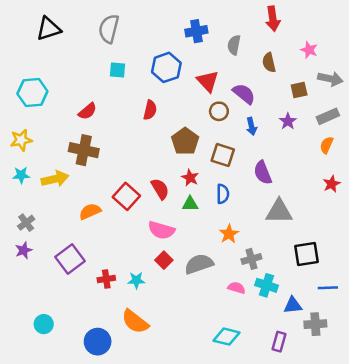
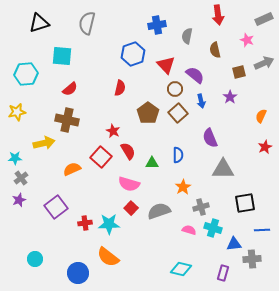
cyan square: (118, 70) -> (62, 56), moved, size x1.5
gray arrow: (330, 79) -> (264, 63), turned -36
gray rectangle: (328, 116) -> (264, 19), moved
brown square: (223, 155) -> (178, 113), moved, turned 30
cyan star: (21, 175) -> (15, 158), moved
red star: (190, 178) -> (113, 131), moved
cyan star: (136, 280) -> (109, 224), size x1.5

